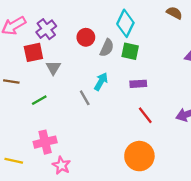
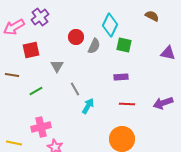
purple cross: (46, 29) -> (40, 17), moved
green square: (130, 51) -> (124, 45), moved
gray triangle: (53, 68) -> (57, 66), moved
cyan arrow: (101, 82) -> (88, 106), moved
red line: (145, 115) -> (127, 104), turned -49

